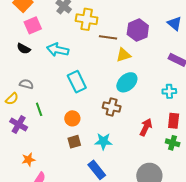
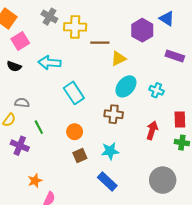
purple hexagon: (138, 30) -> (142, 30), moved
cyan cross: (169, 91) -> (156, 90), moved, turned 32

